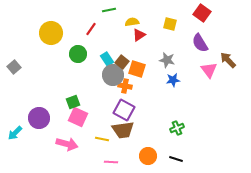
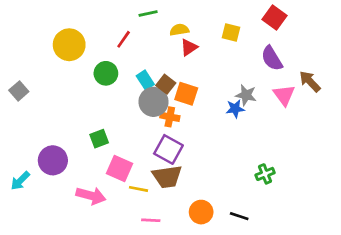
gray star: (167, 60) -> (246, 95), moved
pink square: (78, 117) -> (119, 169), moved
green cross: (177, 128) -> (265, 174), moved

